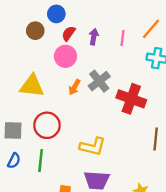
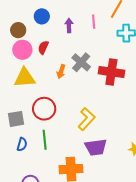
blue circle: (56, 14) -> (42, 16), moved
red semicircle: (69, 33) -> (43, 47), moved
pink circle: (65, 56) -> (22, 50), moved
yellow L-shape: (93, 146) -> (87, 119), turned -50

